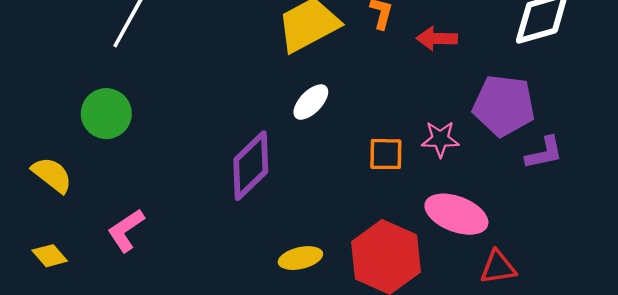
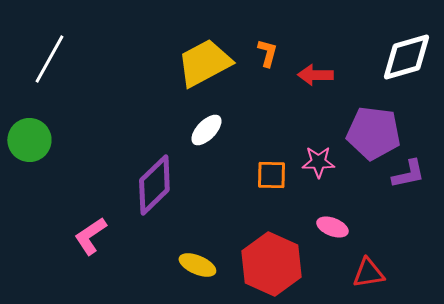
pink ellipse: (456, 214) -> (332, 227), size x0.6
pink L-shape: (126, 230) -> (90, 236), moved
yellow ellipse: (300, 258) -> (197, 265), turned 36

